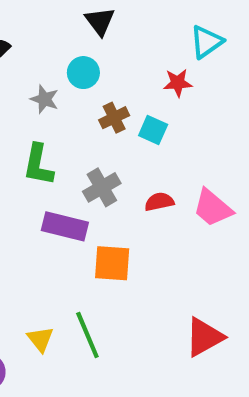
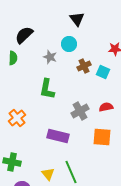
gray cross: (102, 187) -> (80, 111), moved
purple rectangle: (65, 226) -> (58, 136), moved
orange square: (112, 263) -> (102, 137), moved

